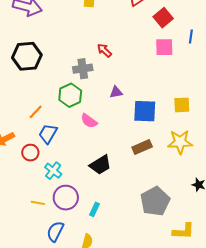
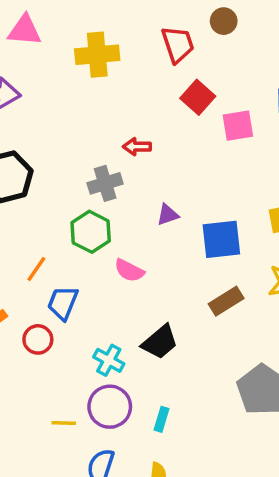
red square: (163, 18) -> (198, 97), moved
red arrow: (104, 50) -> (137, 147), turned -35
cyan cross: (53, 171) -> (109, 360), moved

